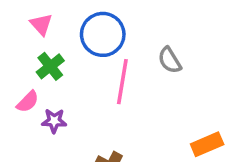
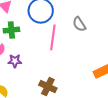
green cross: (50, 66) -> (11, 30), turned 35

